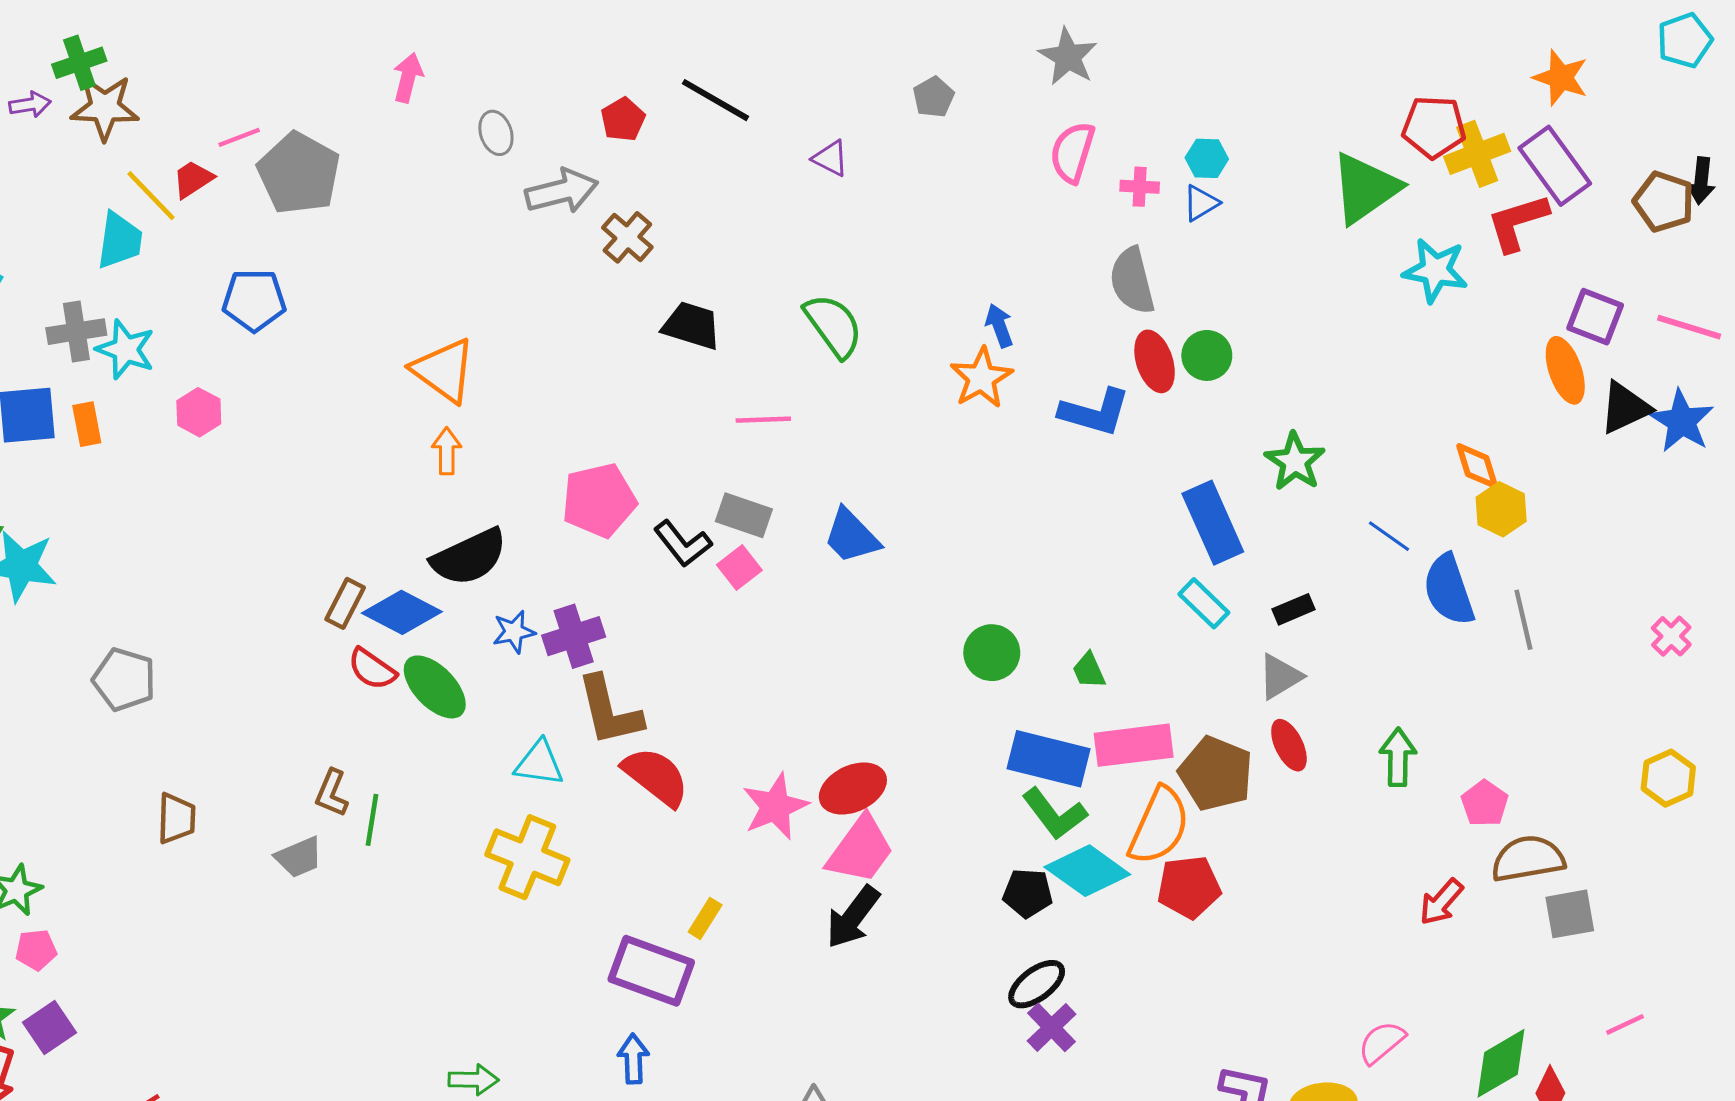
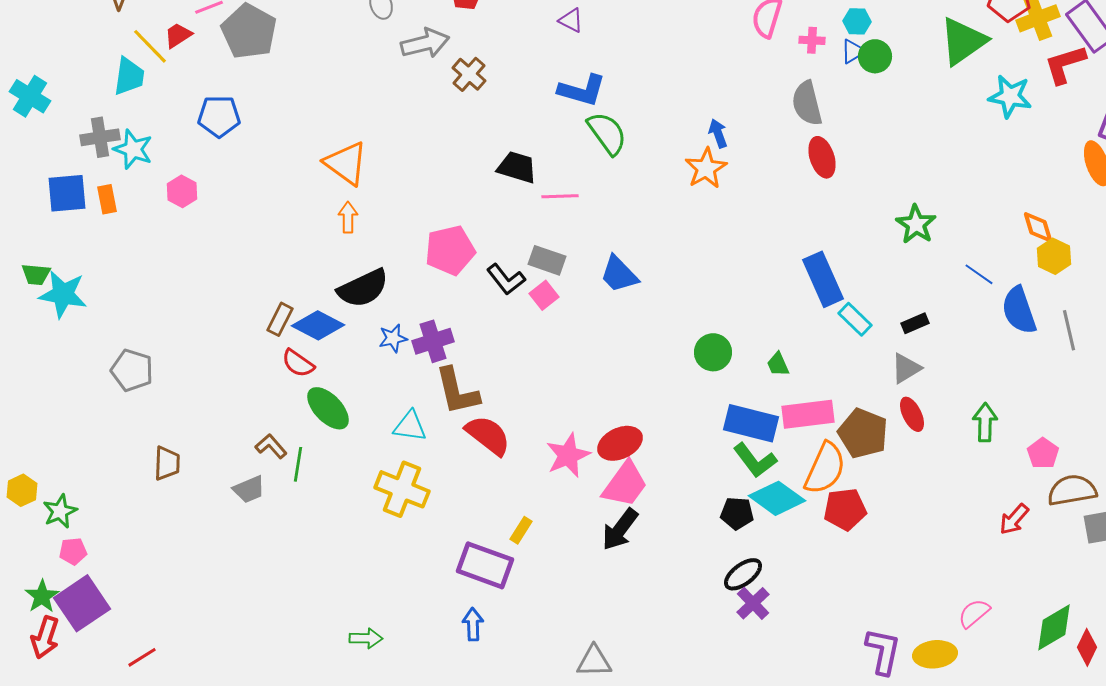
purple triangle: (830, 158) -> (571, 20), moved
black trapezoid: (692, 326) -> (517, 167), moved
green circle: (1207, 355) -> (875, 56), moved
blue L-shape: (1095, 412) -> (582, 90), moved
blue rectangle: (1213, 523) -> (823, 279), moved
green ellipse: (435, 687) -> (328, 408), moved
brown L-shape: (332, 793) -> (271, 446), turned 116
purple square: (49, 1027) -> (82, 603), size x1.6

